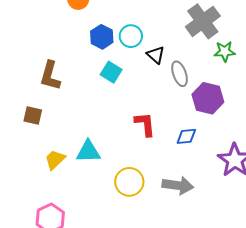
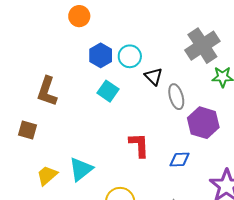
cyan triangle: (88, 152) -> (81, 169), turned -40

